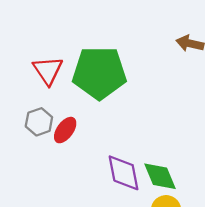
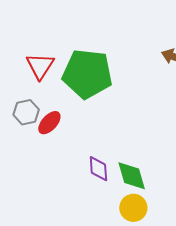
purple diamond: (124, 173) -> (98, 169), size x0.7

